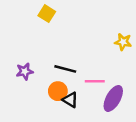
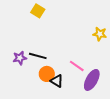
black line: (65, 69) -> (38, 56), moved
pink line: (95, 81) -> (77, 66), turned 35

